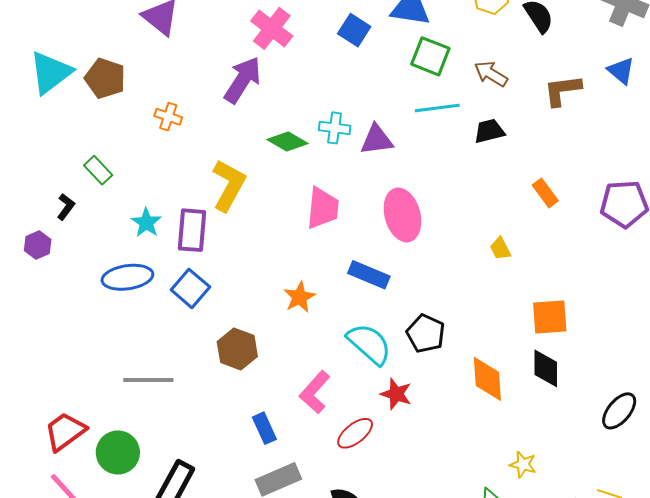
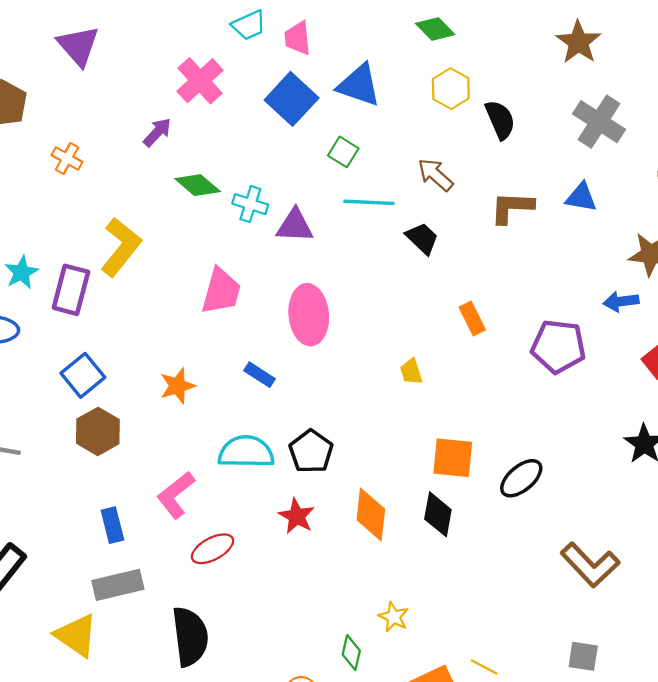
blue square: (354, 30) -> (292, 99), size x1.4
green square: (430, 56) -> (343, 152), moved, size x0.7
blue triangle: (621, 71) -> (581, 197), turned -40
purple arrow: (243, 80) -> (157, 132), size x0.6
black trapezoid: (489, 131) -> (422, 238), turned 48
green diamond: (287, 142) -> (198, 185), moved
blue rectangle: (369, 275) -> (259, 375), size x0.7
blue square: (190, 288) -> (83, 375), moved
cyan semicircle: (369, 344) -> (246, 452), turned -51
red star: (396, 394) -> (297, 516), moved
black ellipse: (619, 411) -> (521, 478), moved

